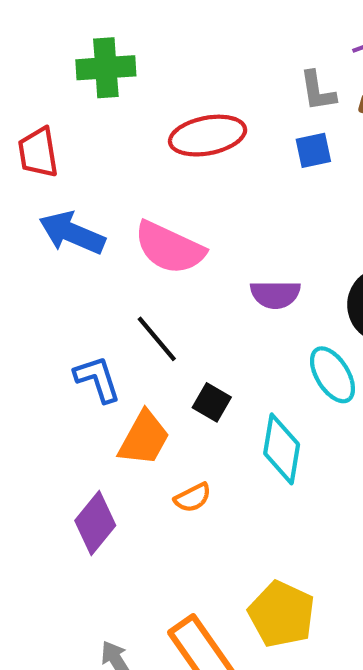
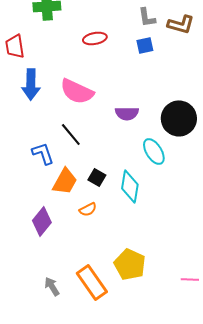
red ellipse: (208, 136) -> (95, 38), size x0.7
blue arrow: (72, 233) -> (31, 84), turned -112
black square: (212, 402) -> (97, 177), moved

